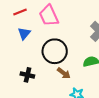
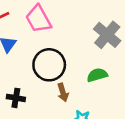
brown arrow: (64, 73) -> (63, 92), turned 40

